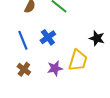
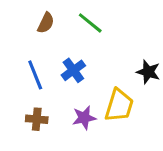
brown cross: (24, 69) -> (37, 119), turned -32

